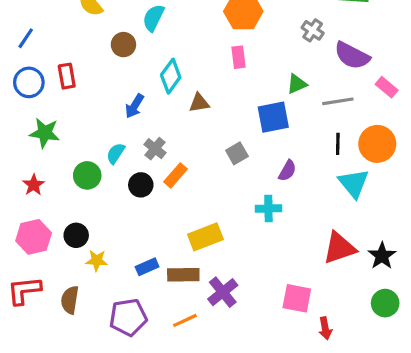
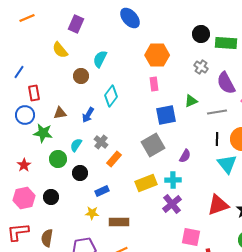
purple semicircle: (352, 56) -> (226, 83), turned 35
red rectangle: (67, 76) -> (34, 93), moved
blue circle: (29, 82) -> (25, 115), moved
brown triangle: (199, 103) -> (60, 113), moved
blue square: (273, 117) -> (166, 115), moved
green star: (45, 133) -> (43, 133), moved
gray square: (237, 153) -> (153, 145), size x1.6
black circle: (141, 185) -> (80, 173), moved
yellow rectangle: (205, 237) -> (146, 183), moved
yellow star: (97, 261) -> (92, 213), moved
blue rectangle: (147, 267) -> (102, 191), moved
purple cross: (223, 292) -> (172, 204), moved

